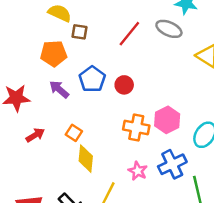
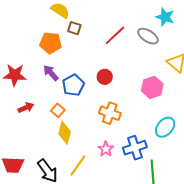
blue pentagon: (92, 79) -> (73, 85), moved
pink hexagon: (167, 120) -> (152, 87), moved

